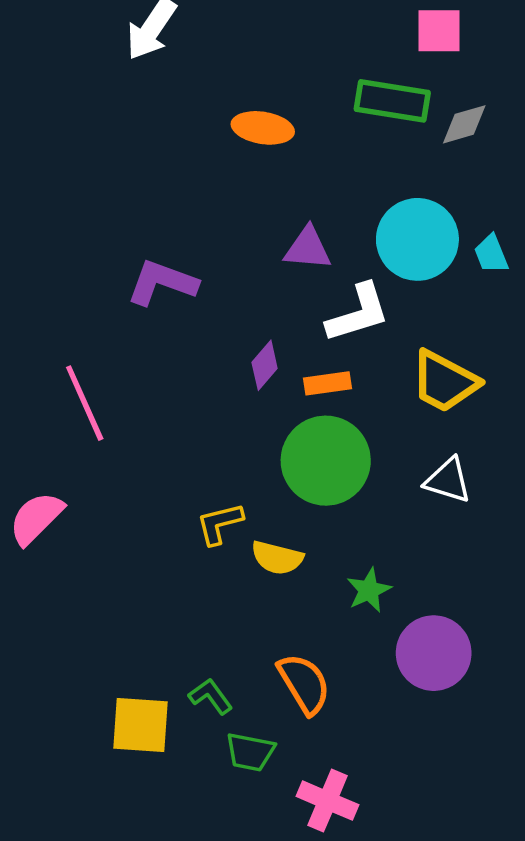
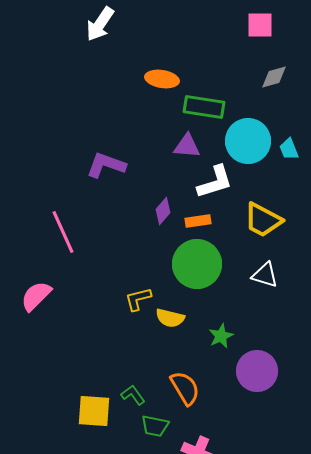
green rectangle: (392, 101) -> (204, 107), moved

